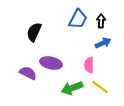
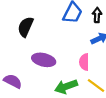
purple semicircle: (28, 73) -> (13, 81), moved

